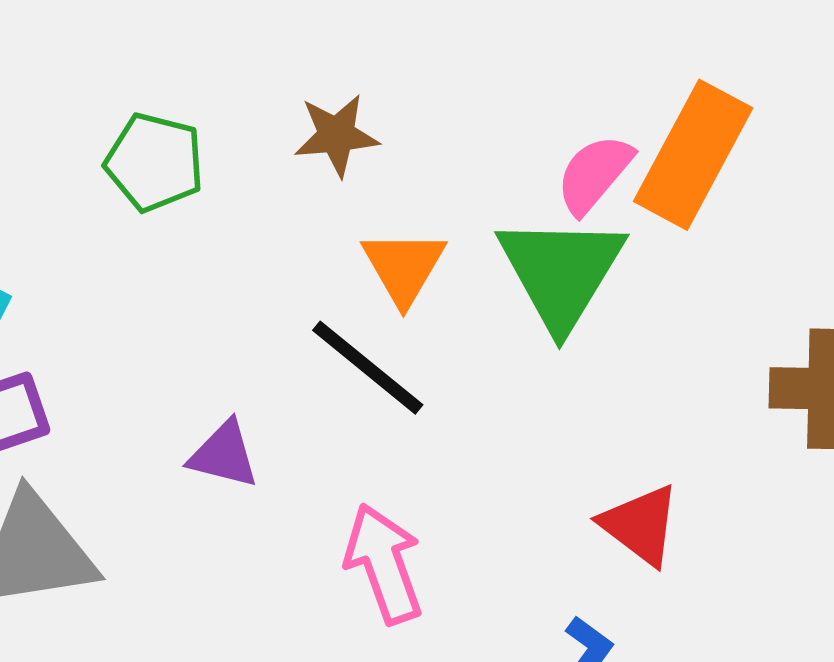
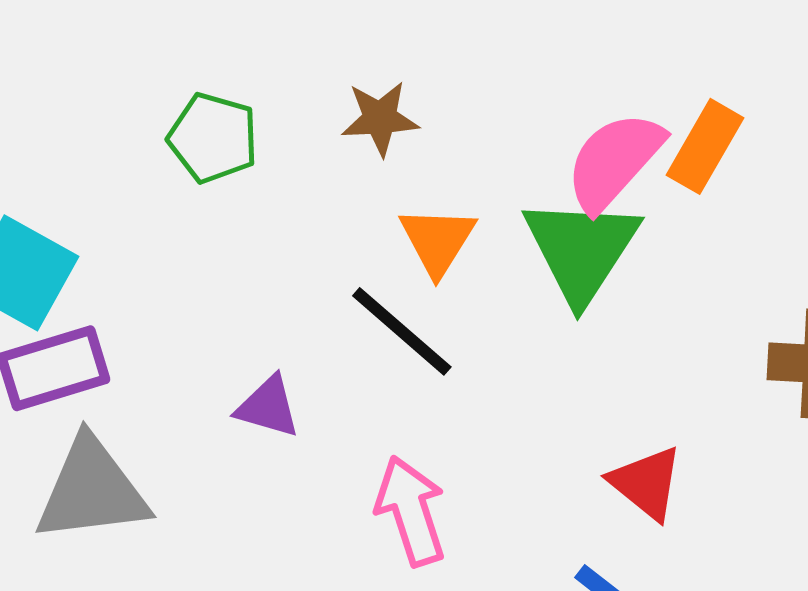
orange rectangle: (693, 155) -> (705, 146), size x0.7
pink semicircle: (594, 174) -> (614, 161), size x1.4

